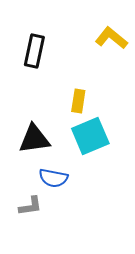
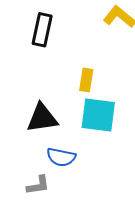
cyan square: (90, 136) -> (98, 115), turned 30

